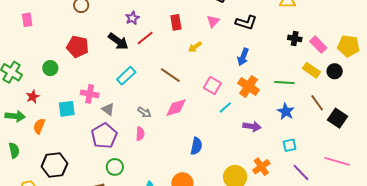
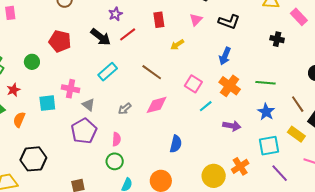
pink rectangle: (318, 45) -> (299, 17), moved
yellow rectangle: (311, 70) -> (296, 134), moved
gray arrow: (144, 112) -> (125, 109), turned 104
pink semicircle: (140, 134) -> (116, 139), moved
cyan square: (290, 145) -> (269, 146), size x1.5
green circle: (115, 167) -> (115, 161), moved

